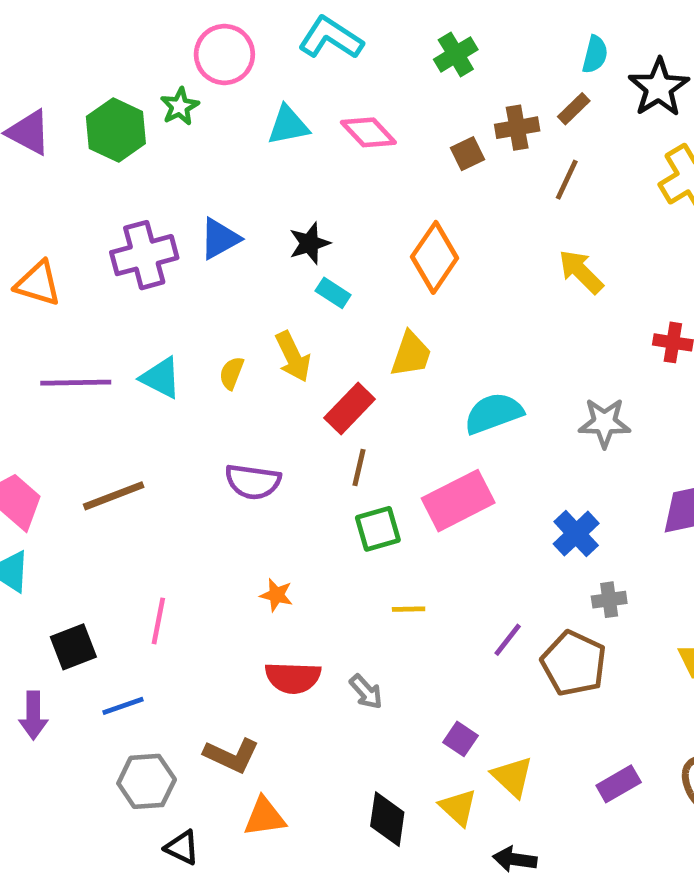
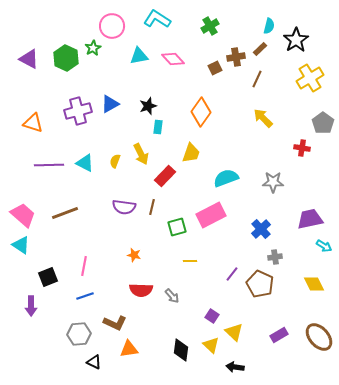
cyan rectangle: (333, 293) -> (158, 127), turned 64
brown line: (359, 468) -> (152, 207), moved
blue line: (123, 706) -> (85, 296), moved

